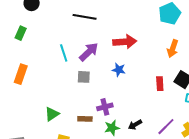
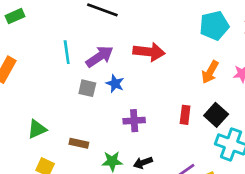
green rectangle: (21, 33) -> (15, 16), turned 32
blue star: (119, 70) -> (115, 84), moved
purple cross: (105, 107) -> (134, 121), moved

